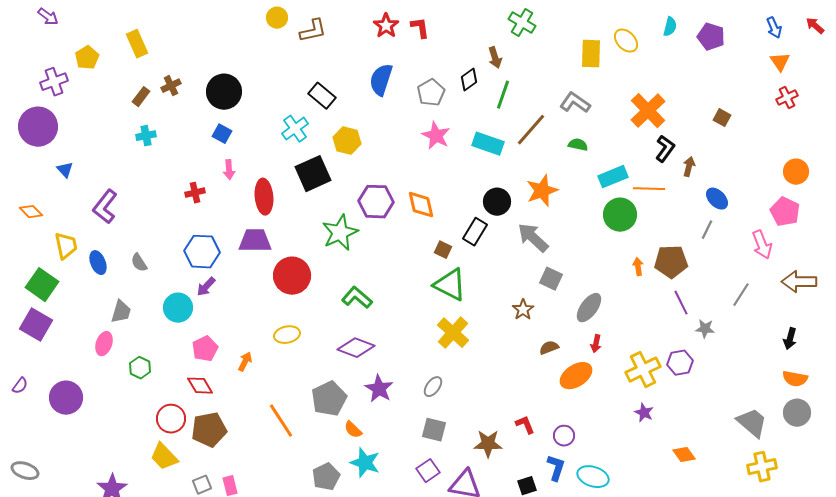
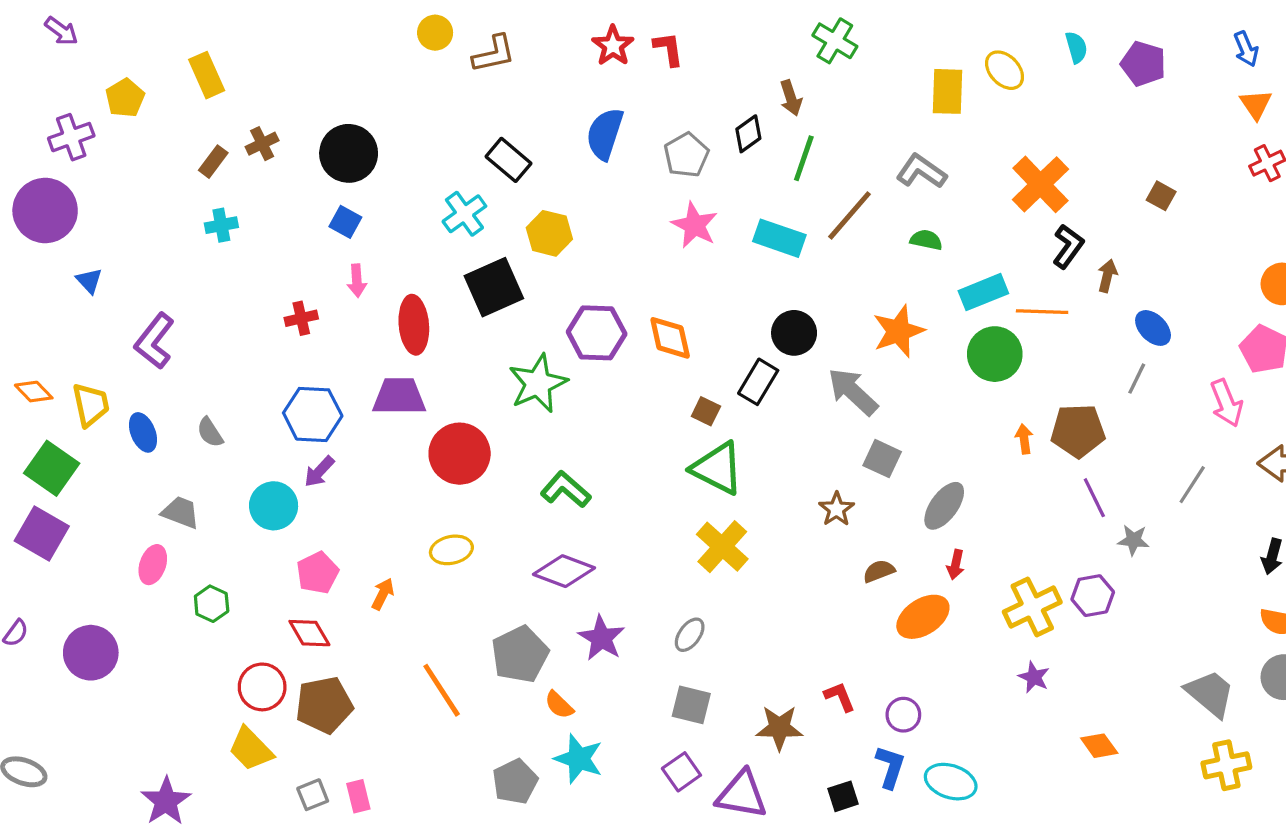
cyan semicircle: (670, 27) -> (1076, 47), turned -30
orange star: (542, 191) -> (898, 331), moved
orange diamond: (31, 212) -> (34, 392), moved
gray trapezoid: (121, 312) -> (181, 512), turned -85

